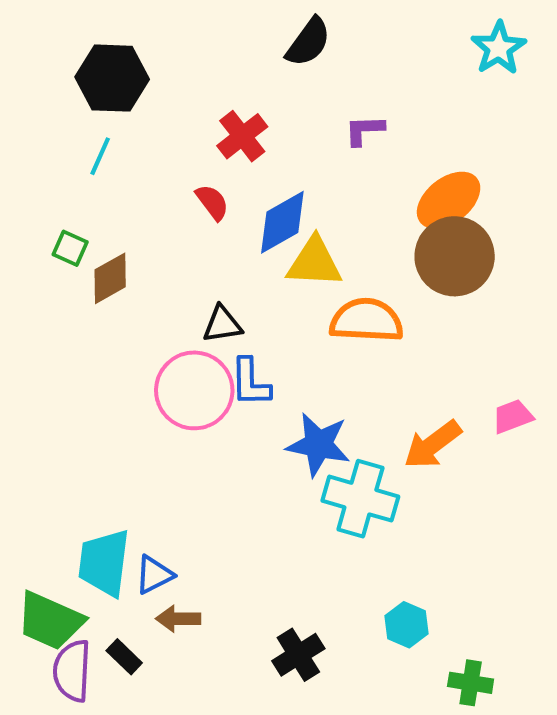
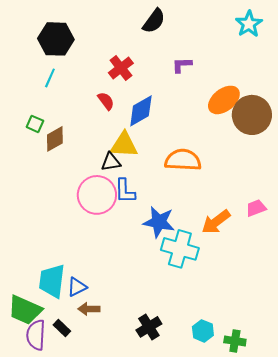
brown circle: (455, 256) -> (252, 115), moved
yellow triangle: (314, 262) -> (124, 145), moved
cyan hexagon: (406, 625) -> (203, 331), moved

